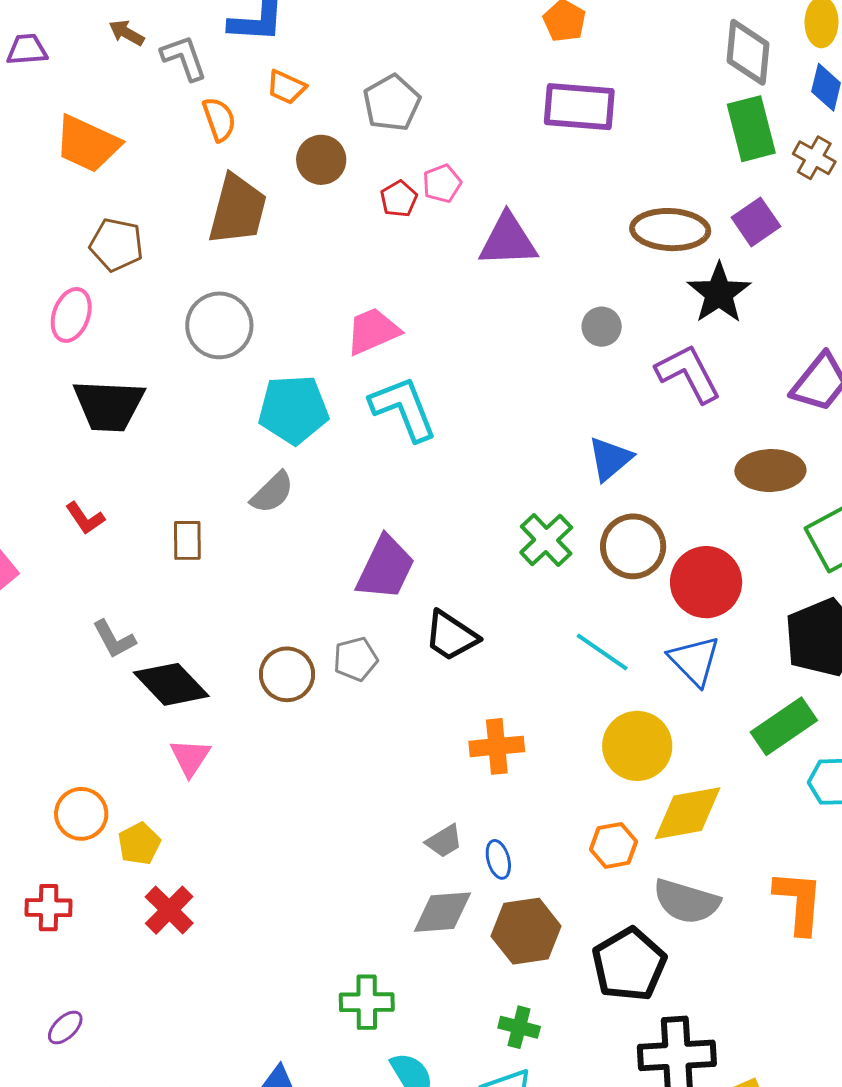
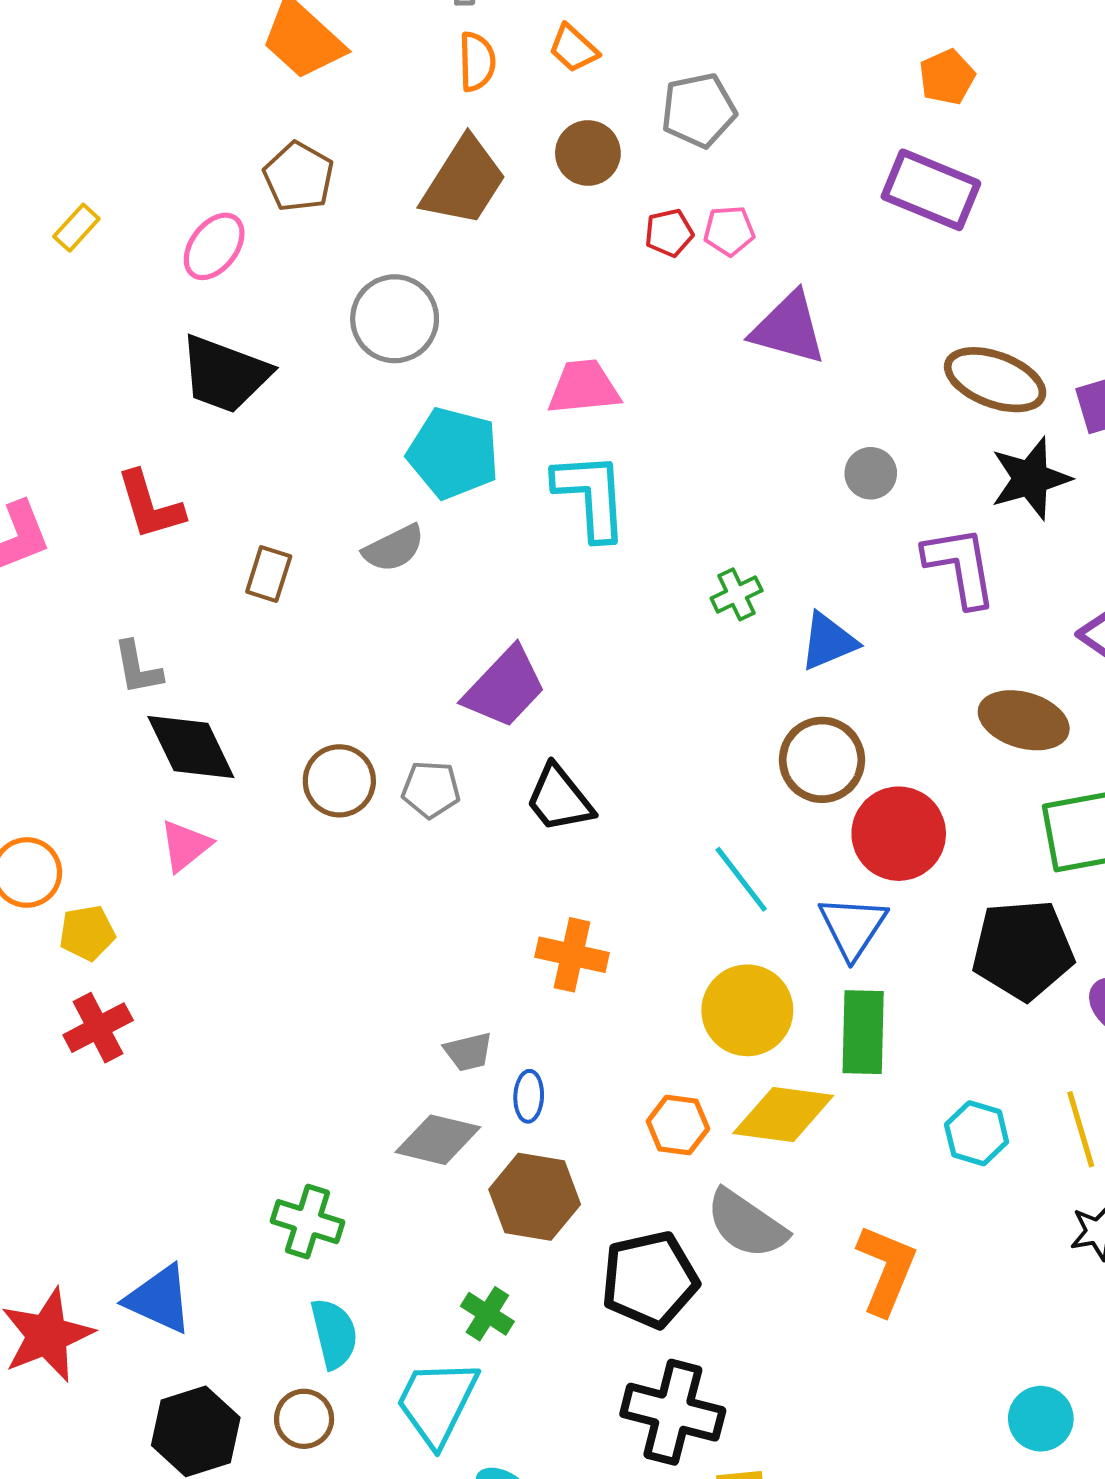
red L-shape: (85, 518) -> (150, 505), size x1.5
green cross: (546, 540) -> (737, 594), moved, size x0.7
green rectangle: (784, 726) -> (863, 1032), moved, turned -72

